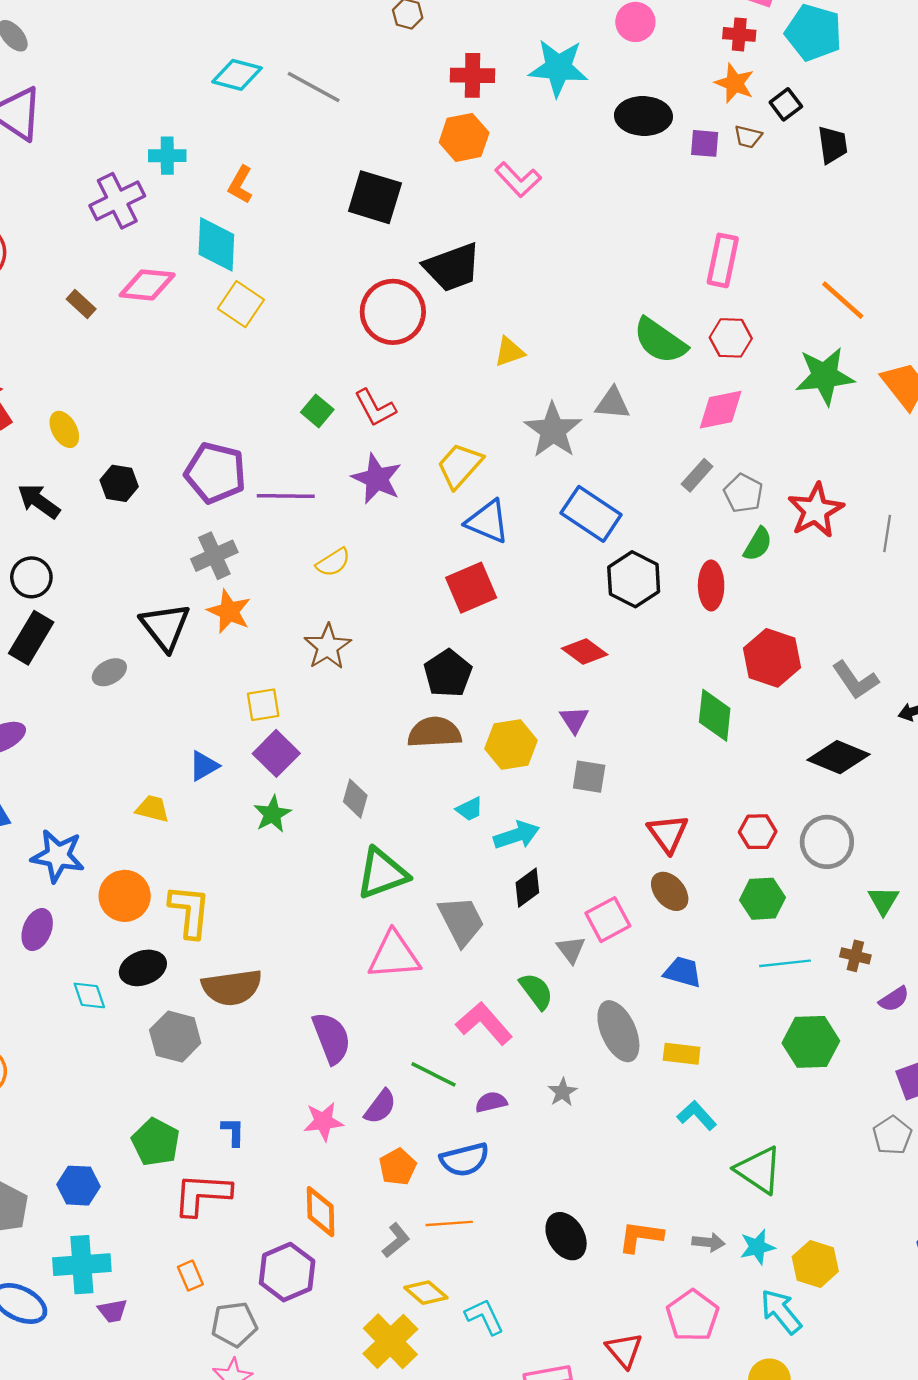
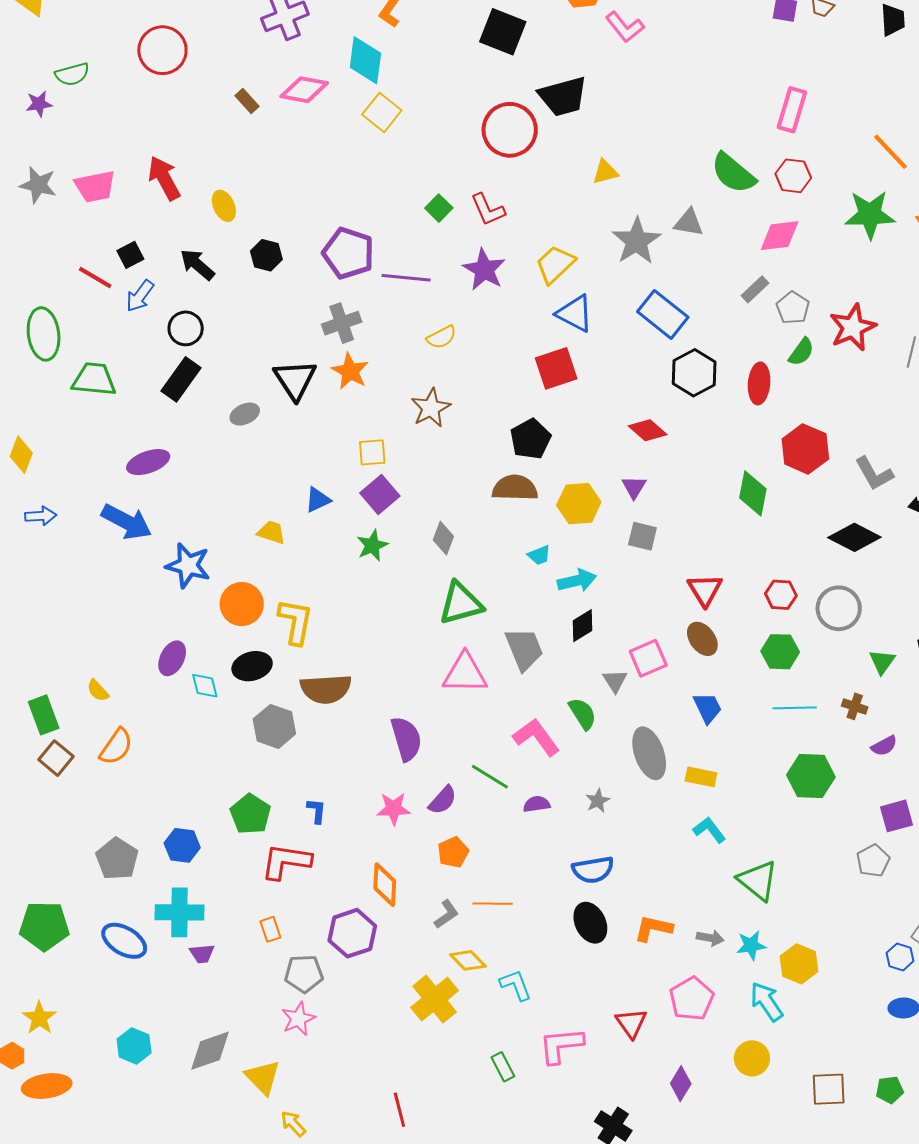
purple ellipse: (37, 930) -> (172, 658), moved
blue trapezoid: (683, 972) -> (708, 708), turned 44
blue semicircle: (465, 1160) -> (593, 870), moved

